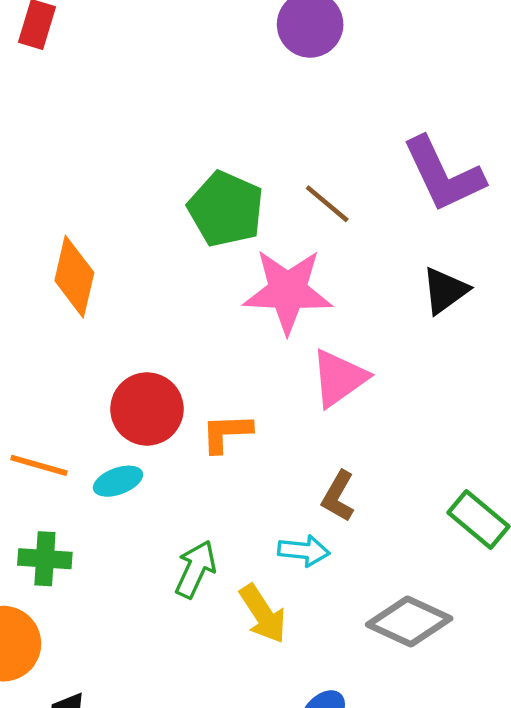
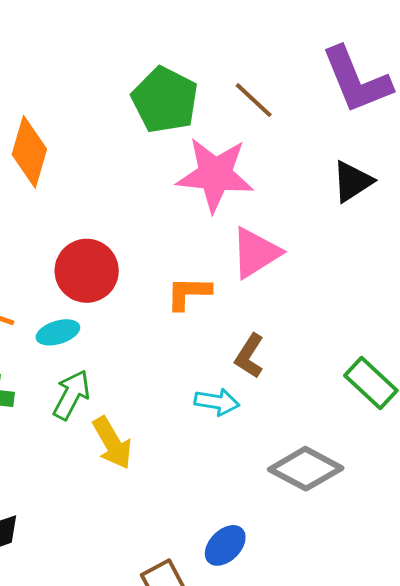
orange L-shape: (226, 433) -> (189, 293), moved
green arrow: (196, 569) -> (71, 395), moved
yellow arrow: (263, 614) -> (112, 443), moved

